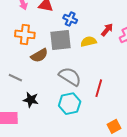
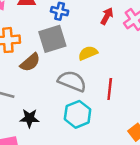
yellow semicircle: (89, 42) -> (88, 53), moved

